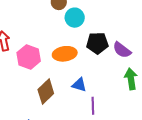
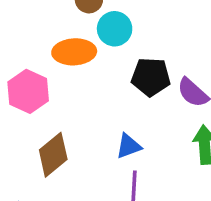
orange ellipse: (65, 54) -> (74, 52), moved
blue triangle: (79, 85) -> (129, 146), moved, turned -42

